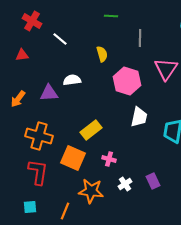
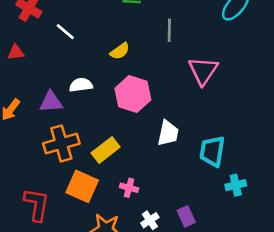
yellow semicircle: (102, 54) -> (120, 51), turned 70
pink hexagon: (127, 81) -> (133, 94), moved
orange cross: (39, 136) -> (61, 143), moved, turned -32

